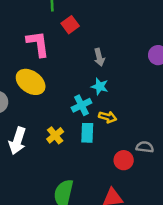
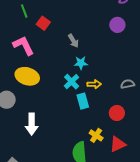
yellow cross: (55, 135) -> (96, 135), moved
gray semicircle: (145, 147) -> (128, 84), moved

